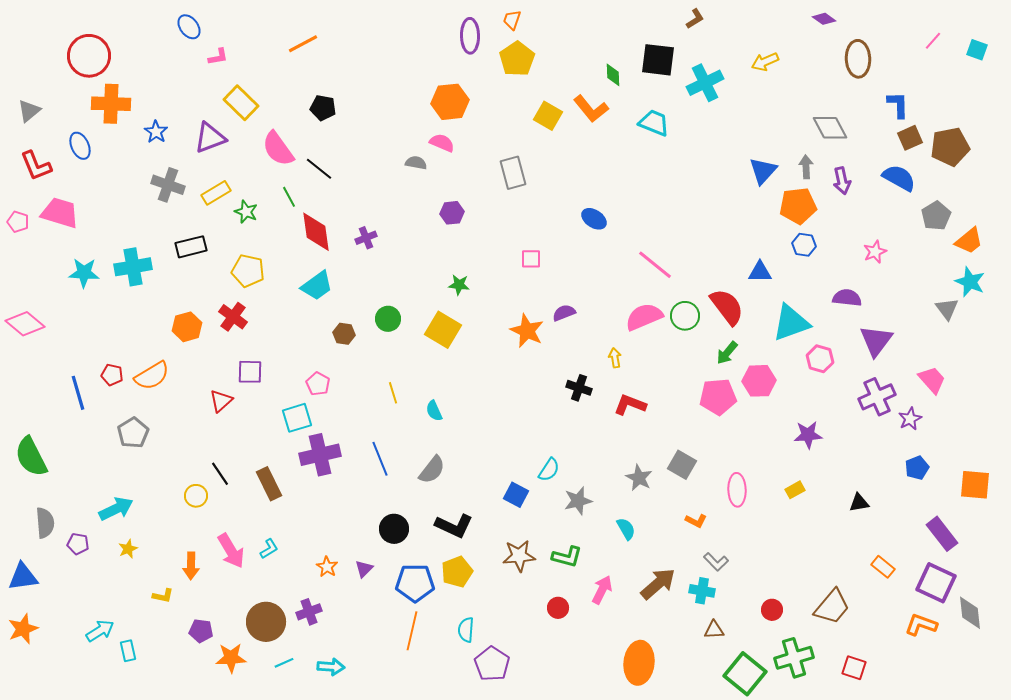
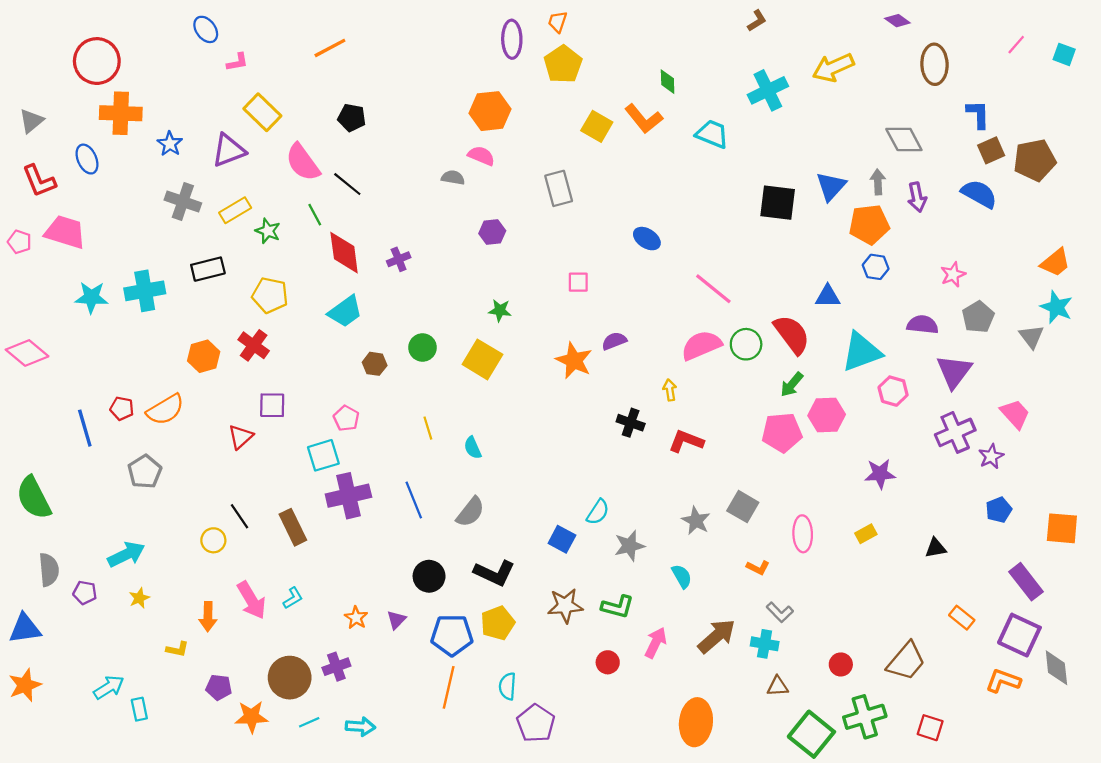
black square: (658, 60) -> (778, 203), moved
yellow arrow: (765, 62) -> (833, 68), size x1.4
gray pentagon: (936, 216) -> (978, 317), moved

